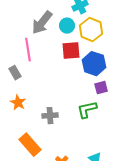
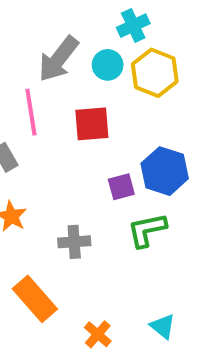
red square: (71, 51) -> (92, 124), moved
blue hexagon: (94, 64) -> (165, 171), moved
purple square: (101, 88) -> (121, 187), moved

